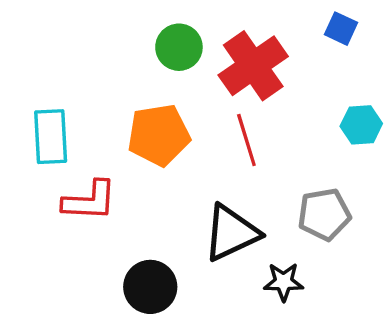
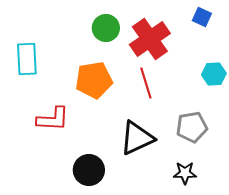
cyan rectangle: (51, 137) -> (27, 59), moved
black star: (284, 282) -> (185, 173), moved

